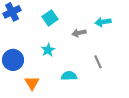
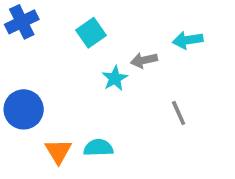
cyan star: (48, 50) -> (115, 78), moved
cyan semicircle: (69, 76) -> (98, 148), moved

